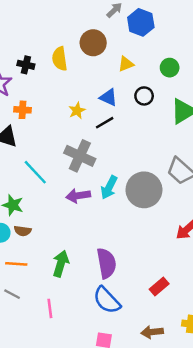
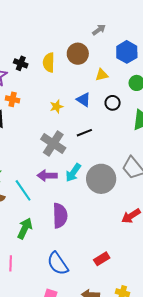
blue hexagon: (141, 22) -> (127, 52), moved
black line: (105, 123) -> (84, 133), moved
cyan line: (35, 172) -> (23, 190), moved
purple semicircle: (106, 263) -> (60, 216), moved

